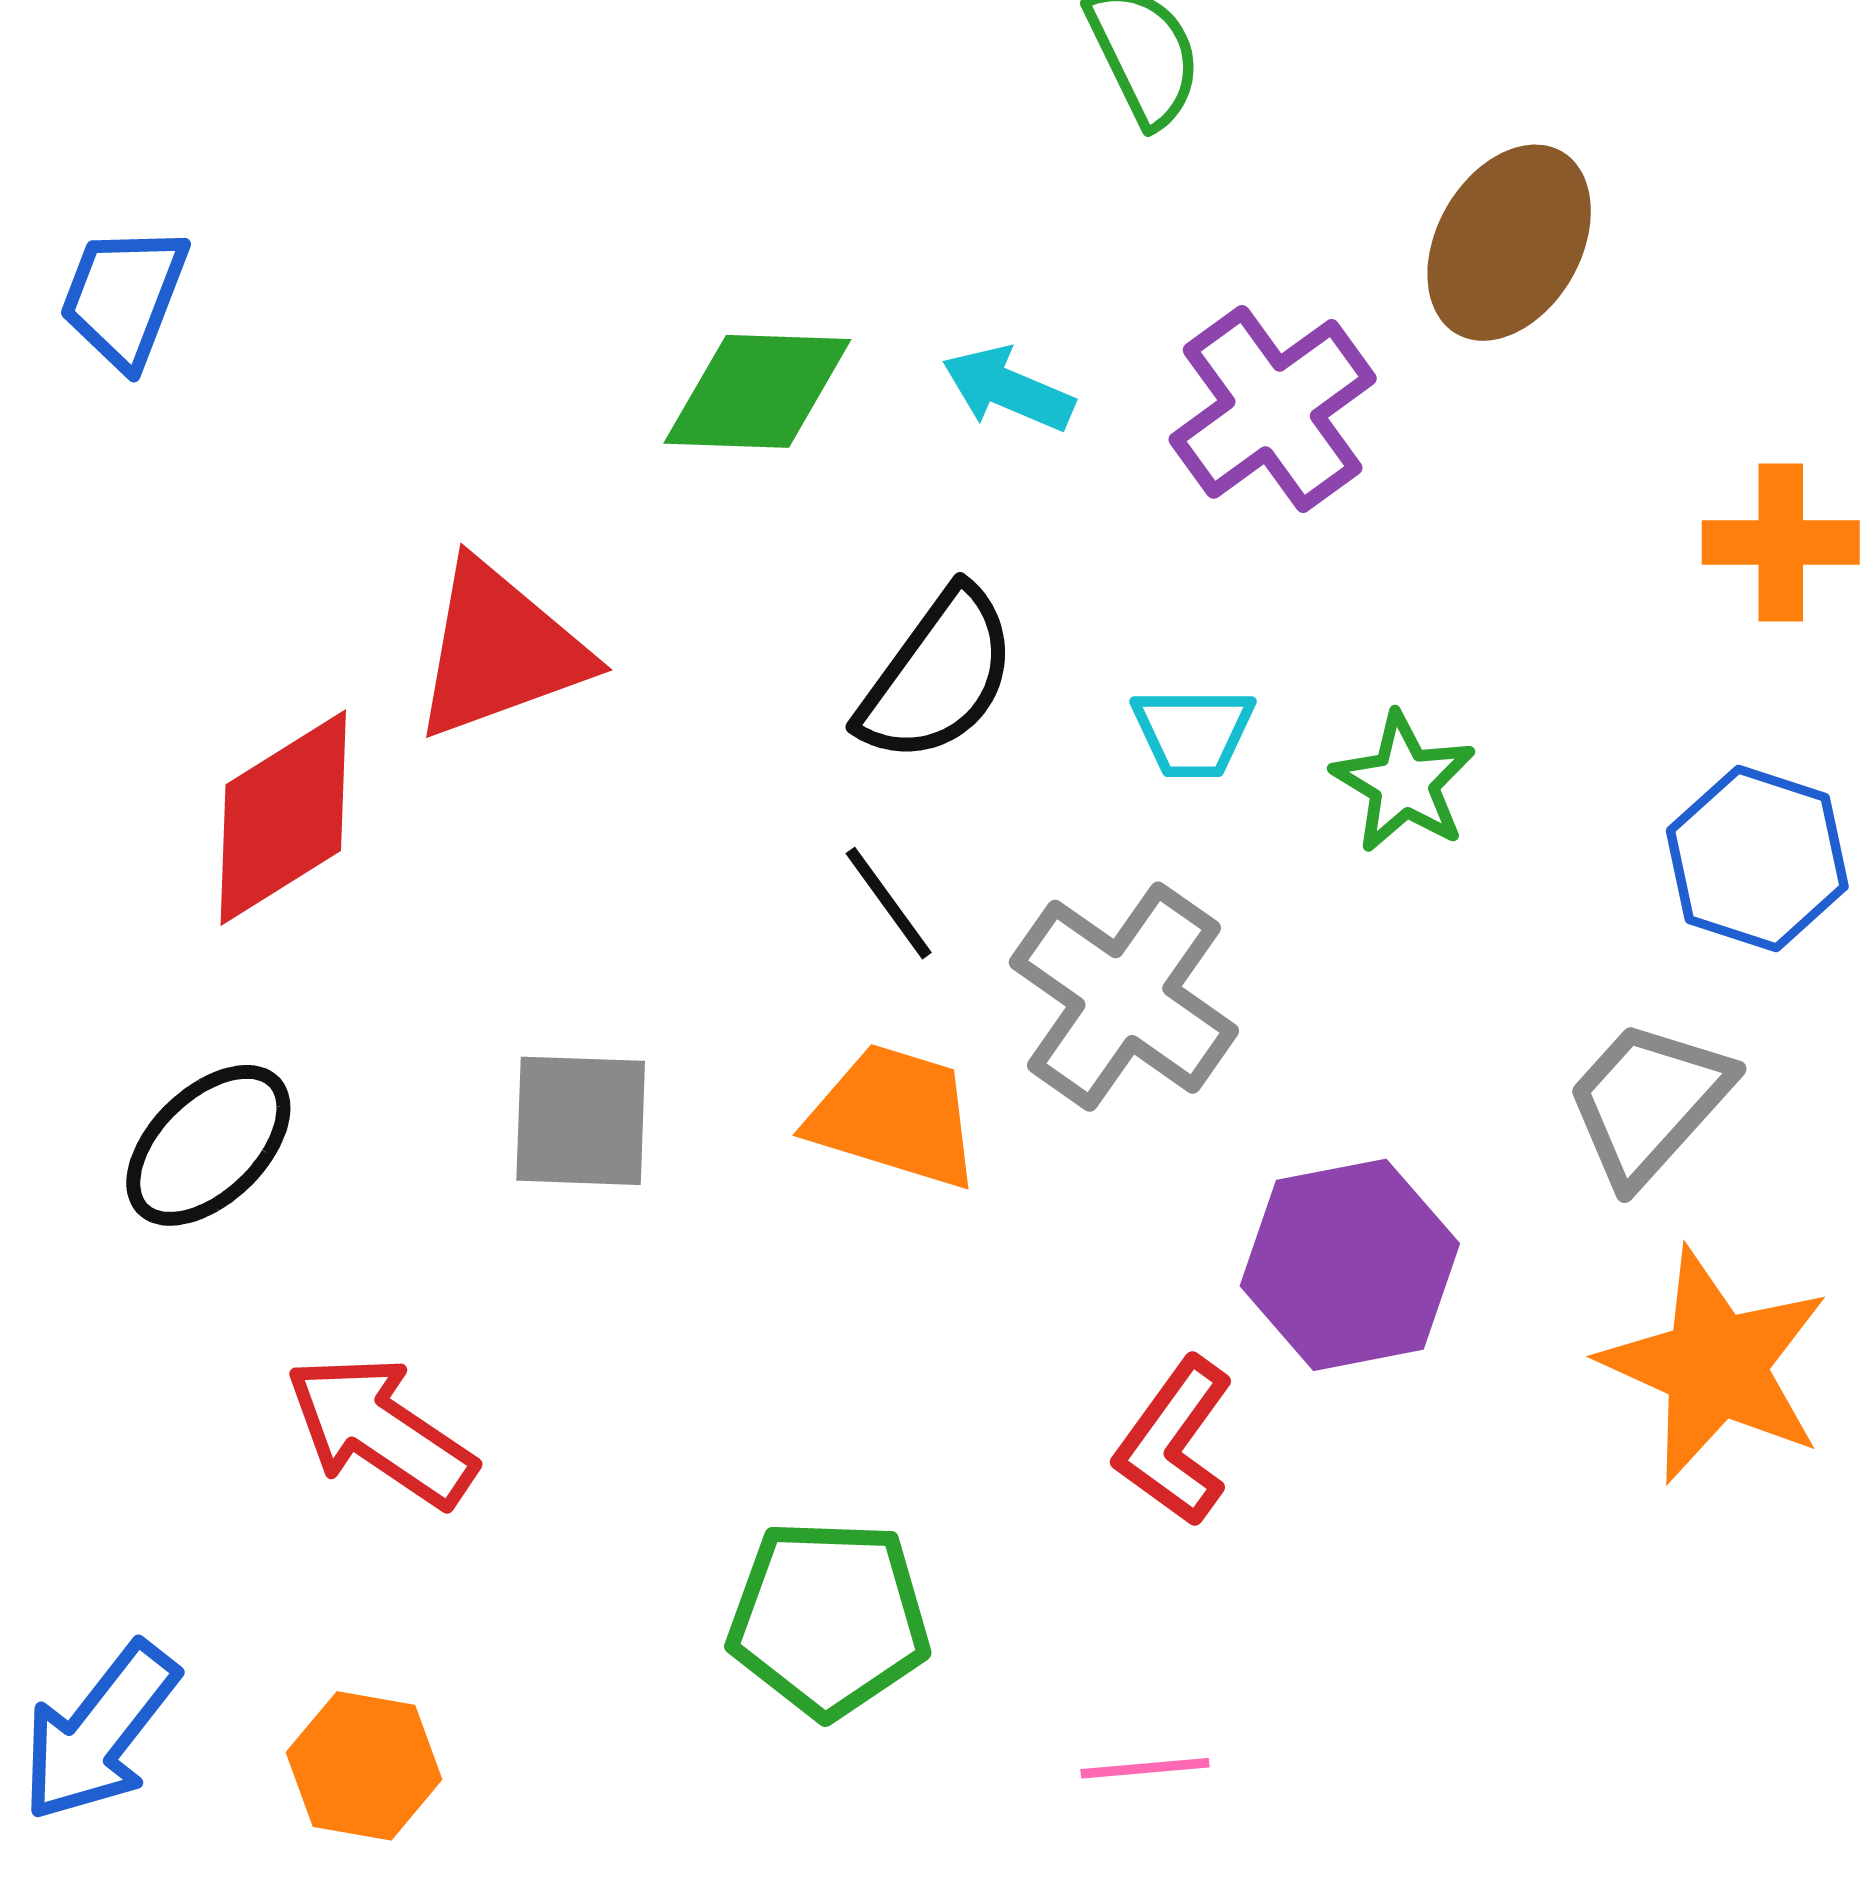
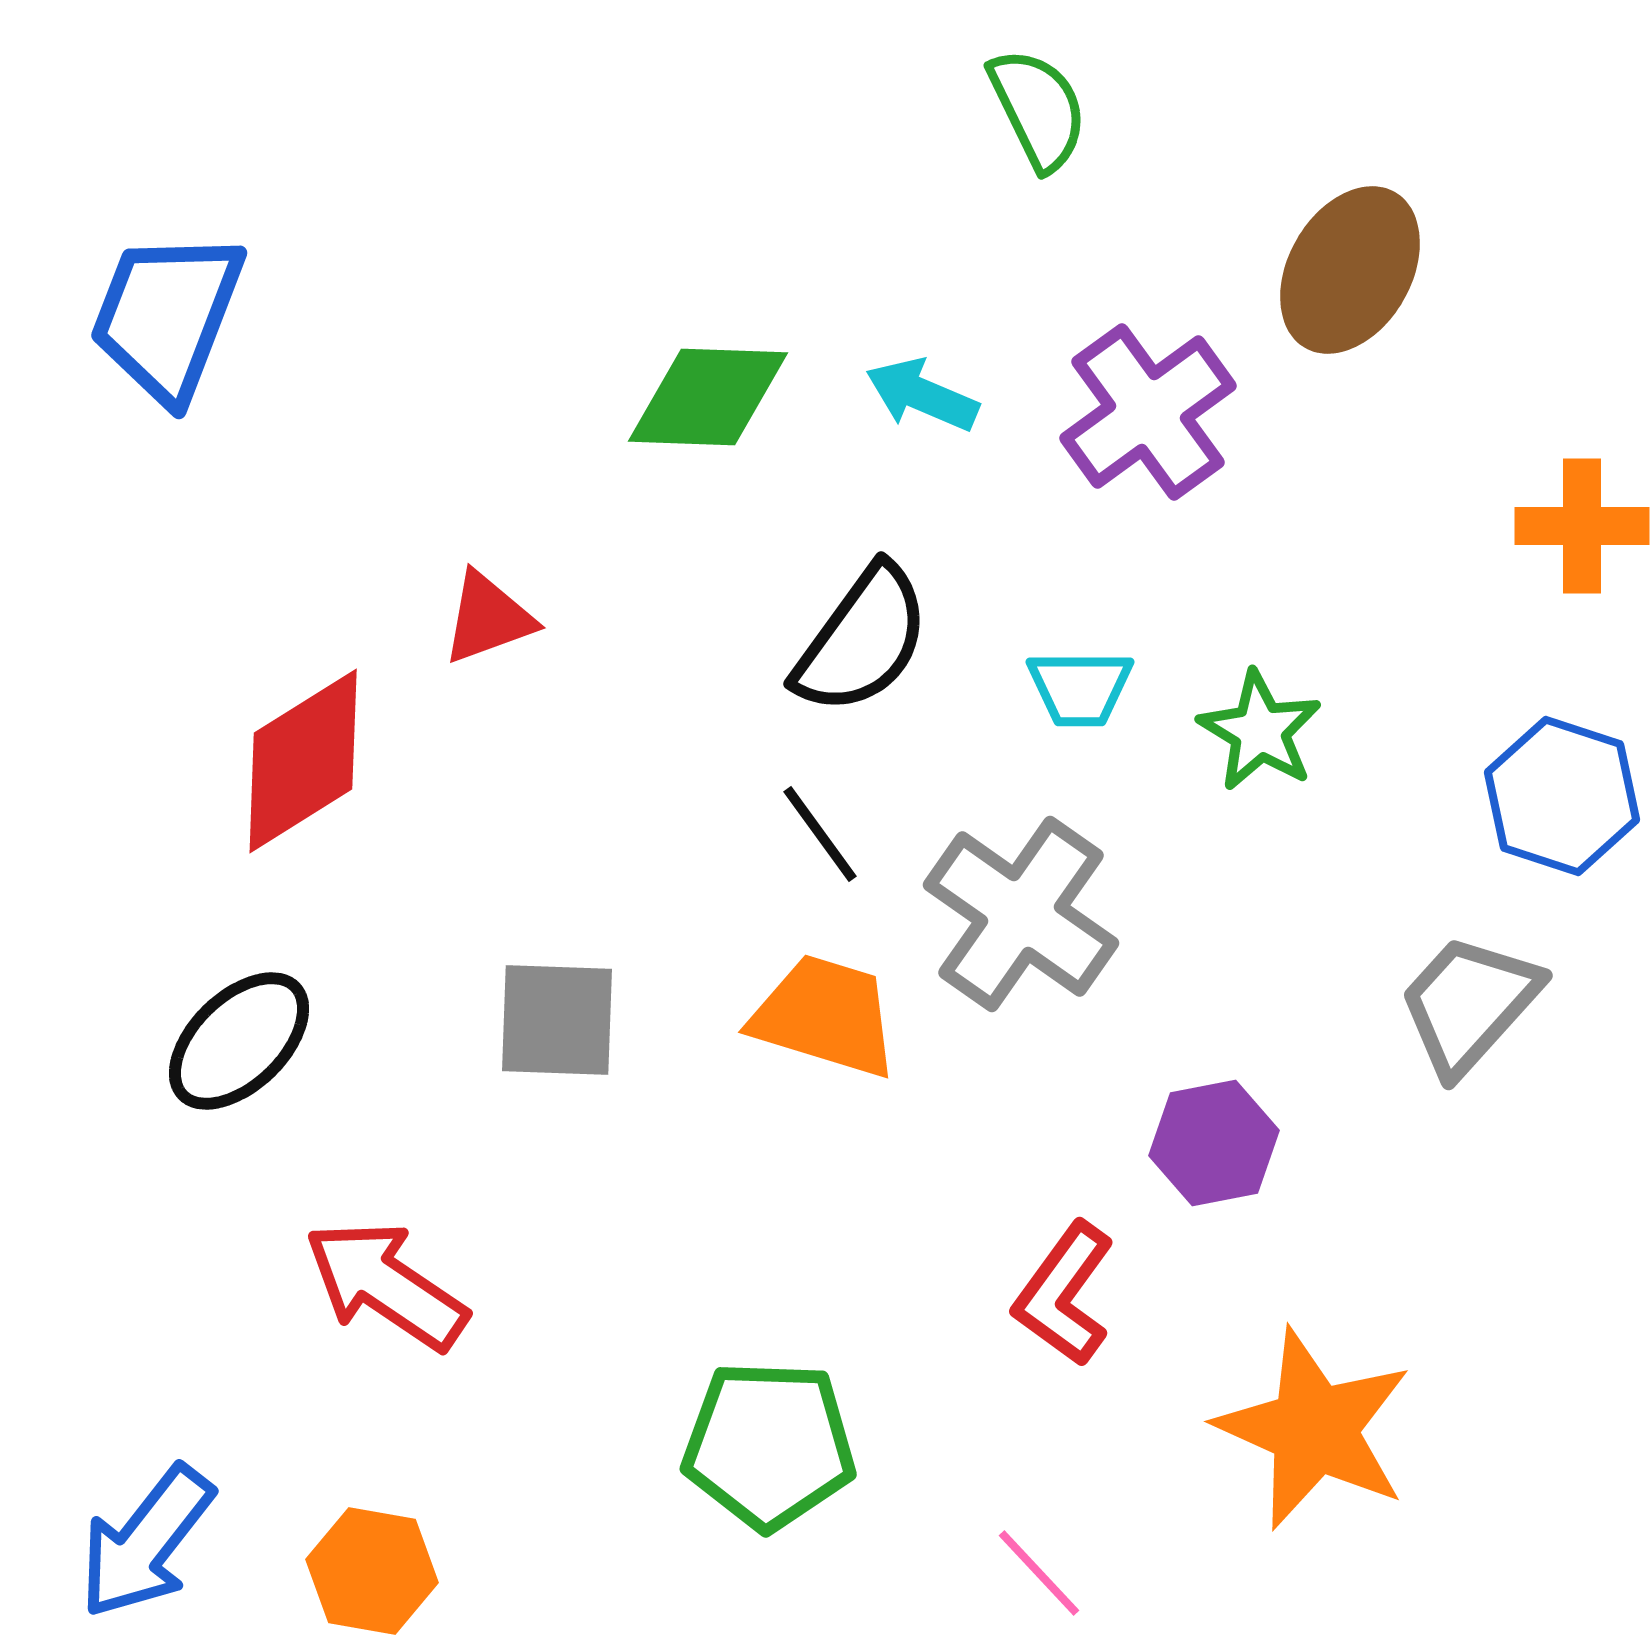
blue trapezoid: (124, 297) -> (167, 316), size x1.4
red triangle: (500, 650) -> (488, 618), size x0.6
purple hexagon: (1350, 1265) -> (1214, 1143), size x0.7
orange star: (1715, 1365) -> (1314, 1429), moved
pink line: (1145, 1768) -> (1039, 1573), turned 52

